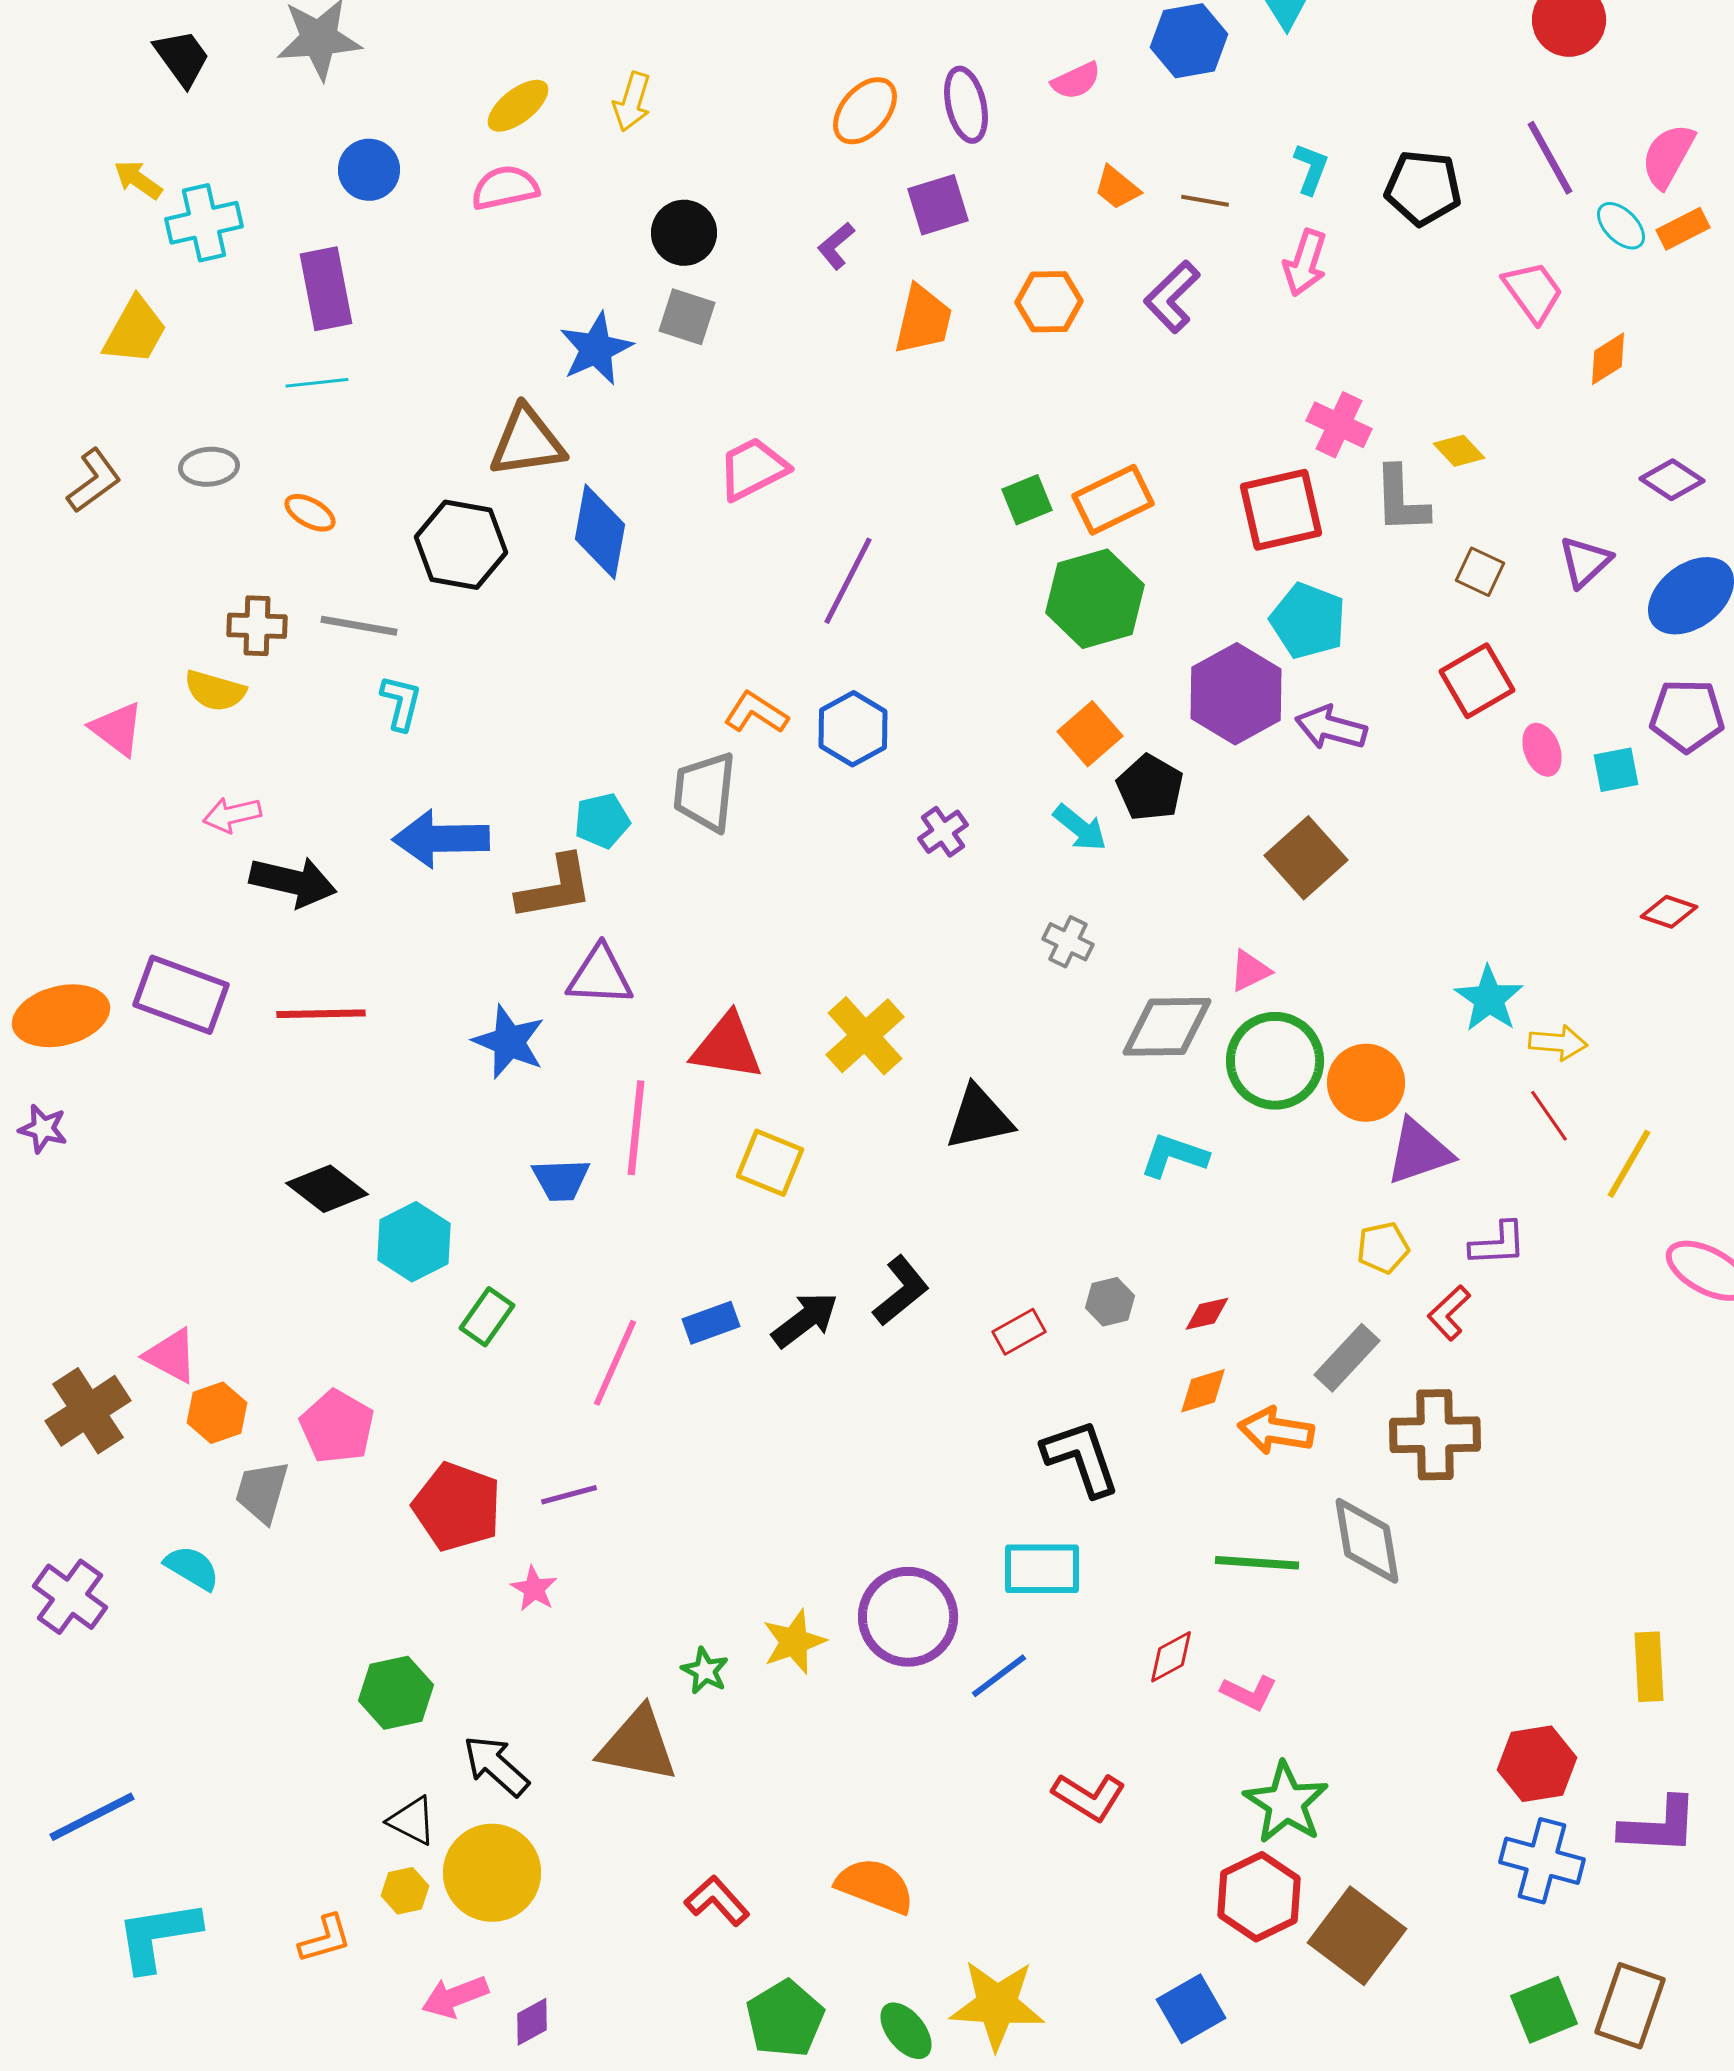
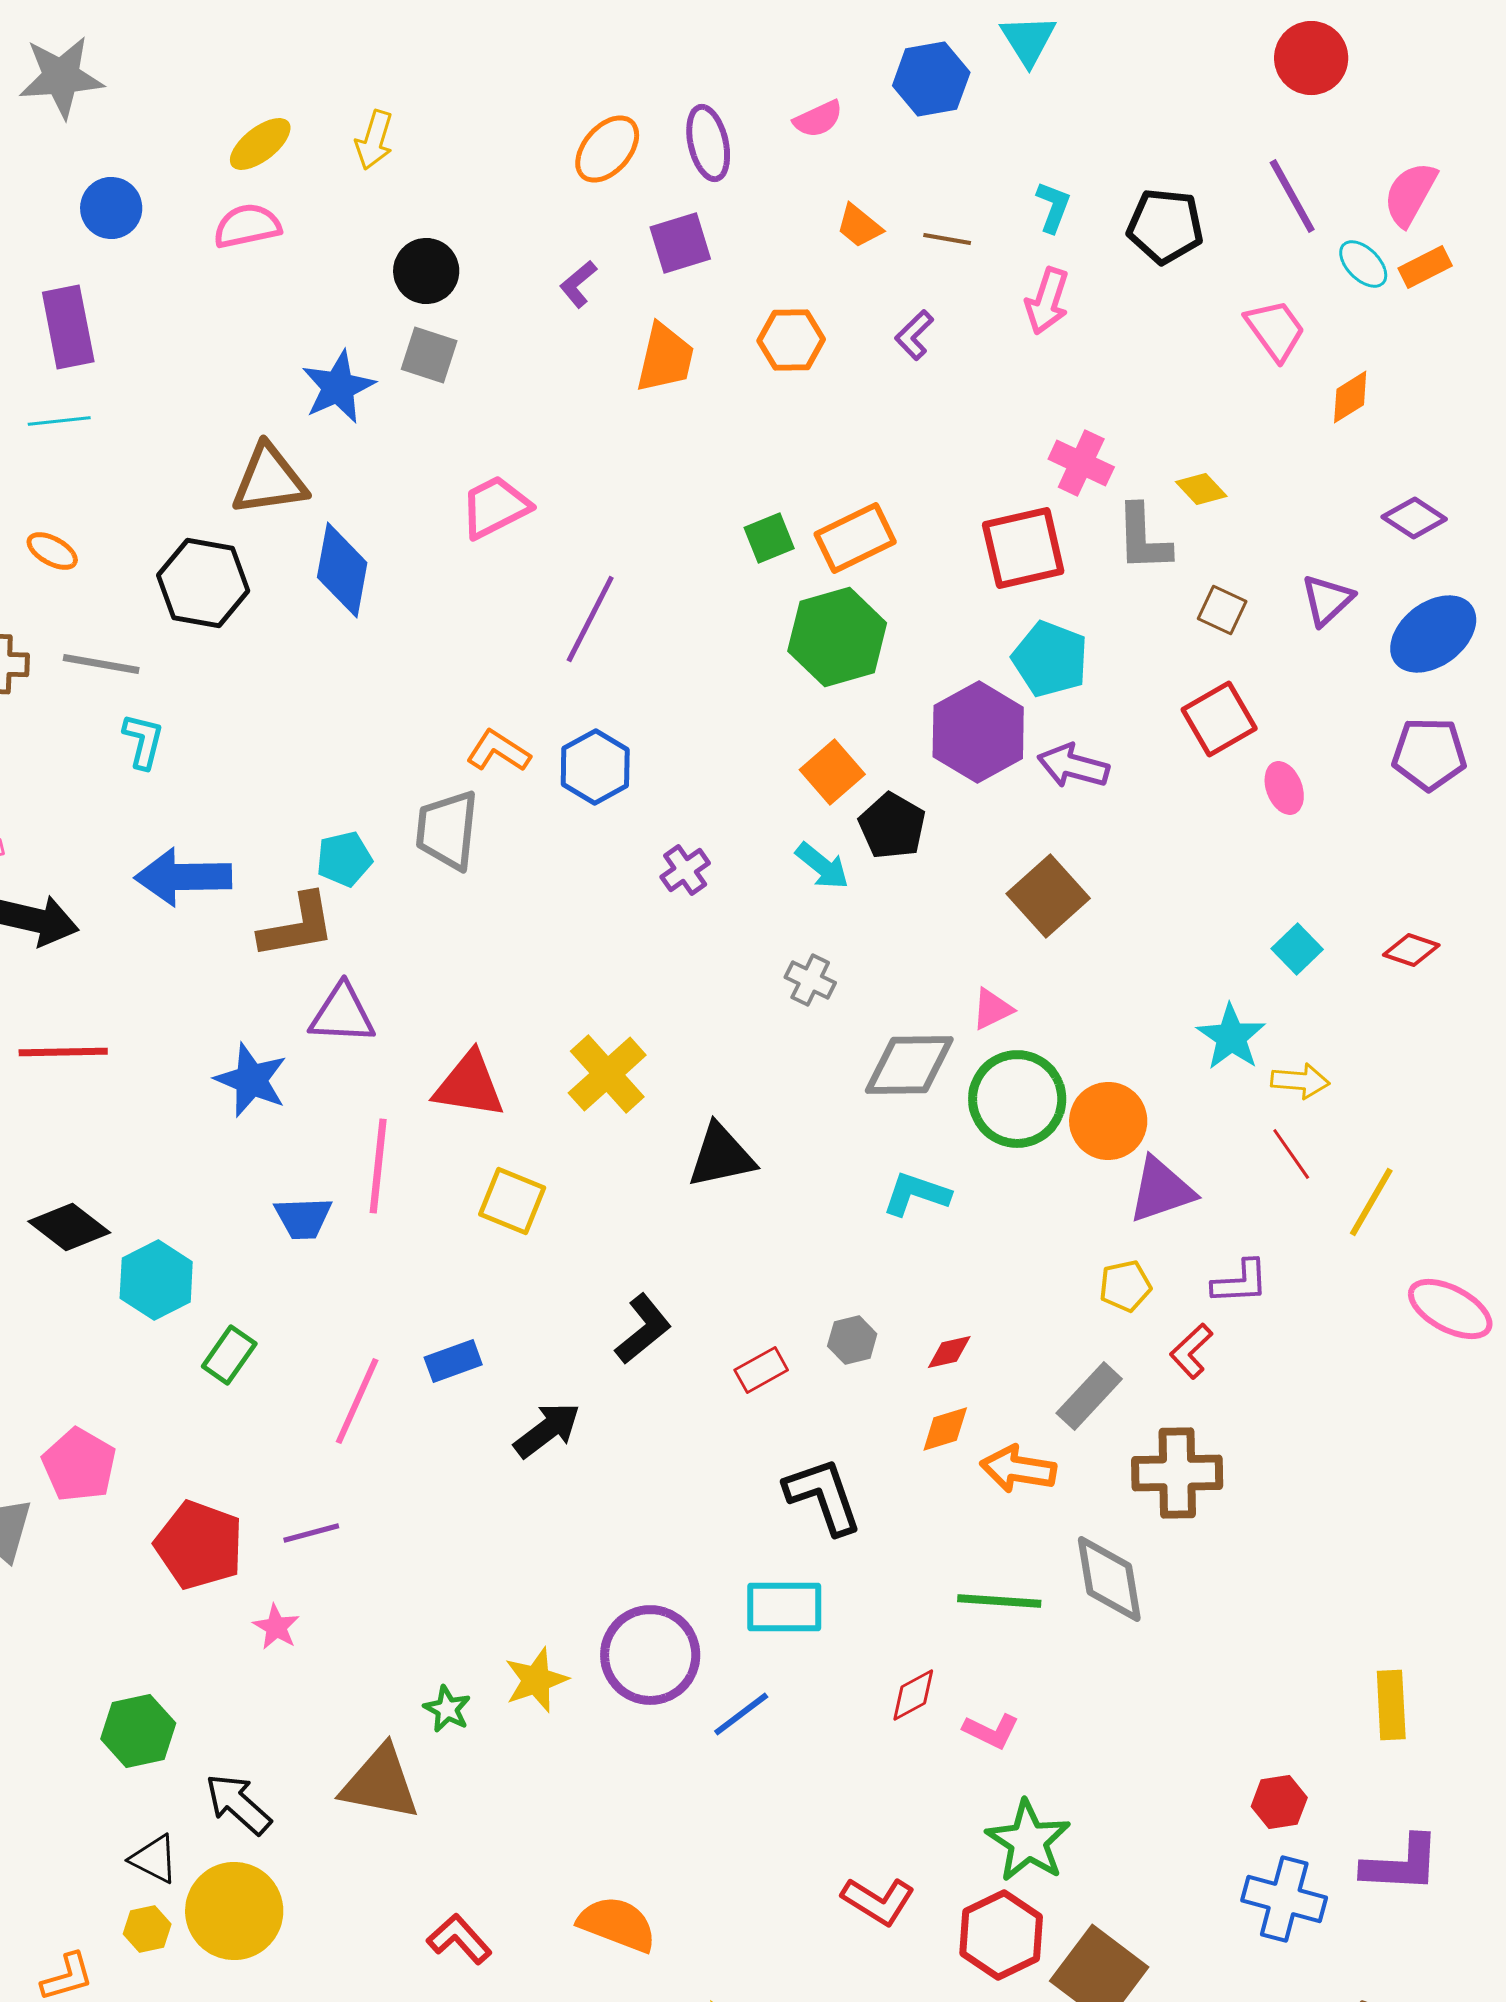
purple L-shape: (1172, 297) -> (914, 335), size x0.7
cyan square: (1616, 770) -> (1297, 949), moved, turned -33
black arrow: (805, 1320) -> (547, 1430), moved
red hexagon: (1537, 1764) -> (1279, 1802), size x0.7
red L-shape: (1089, 1797) -> (878, 1901), moved

